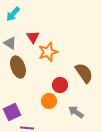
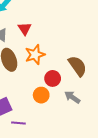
orange star: (48, 52) -> (35, 55), moved
gray arrow: (76, 112) -> (72, 97), moved

